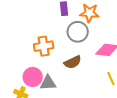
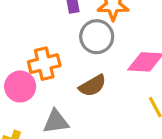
pink circle: (33, 77) -> (20, 87), moved

